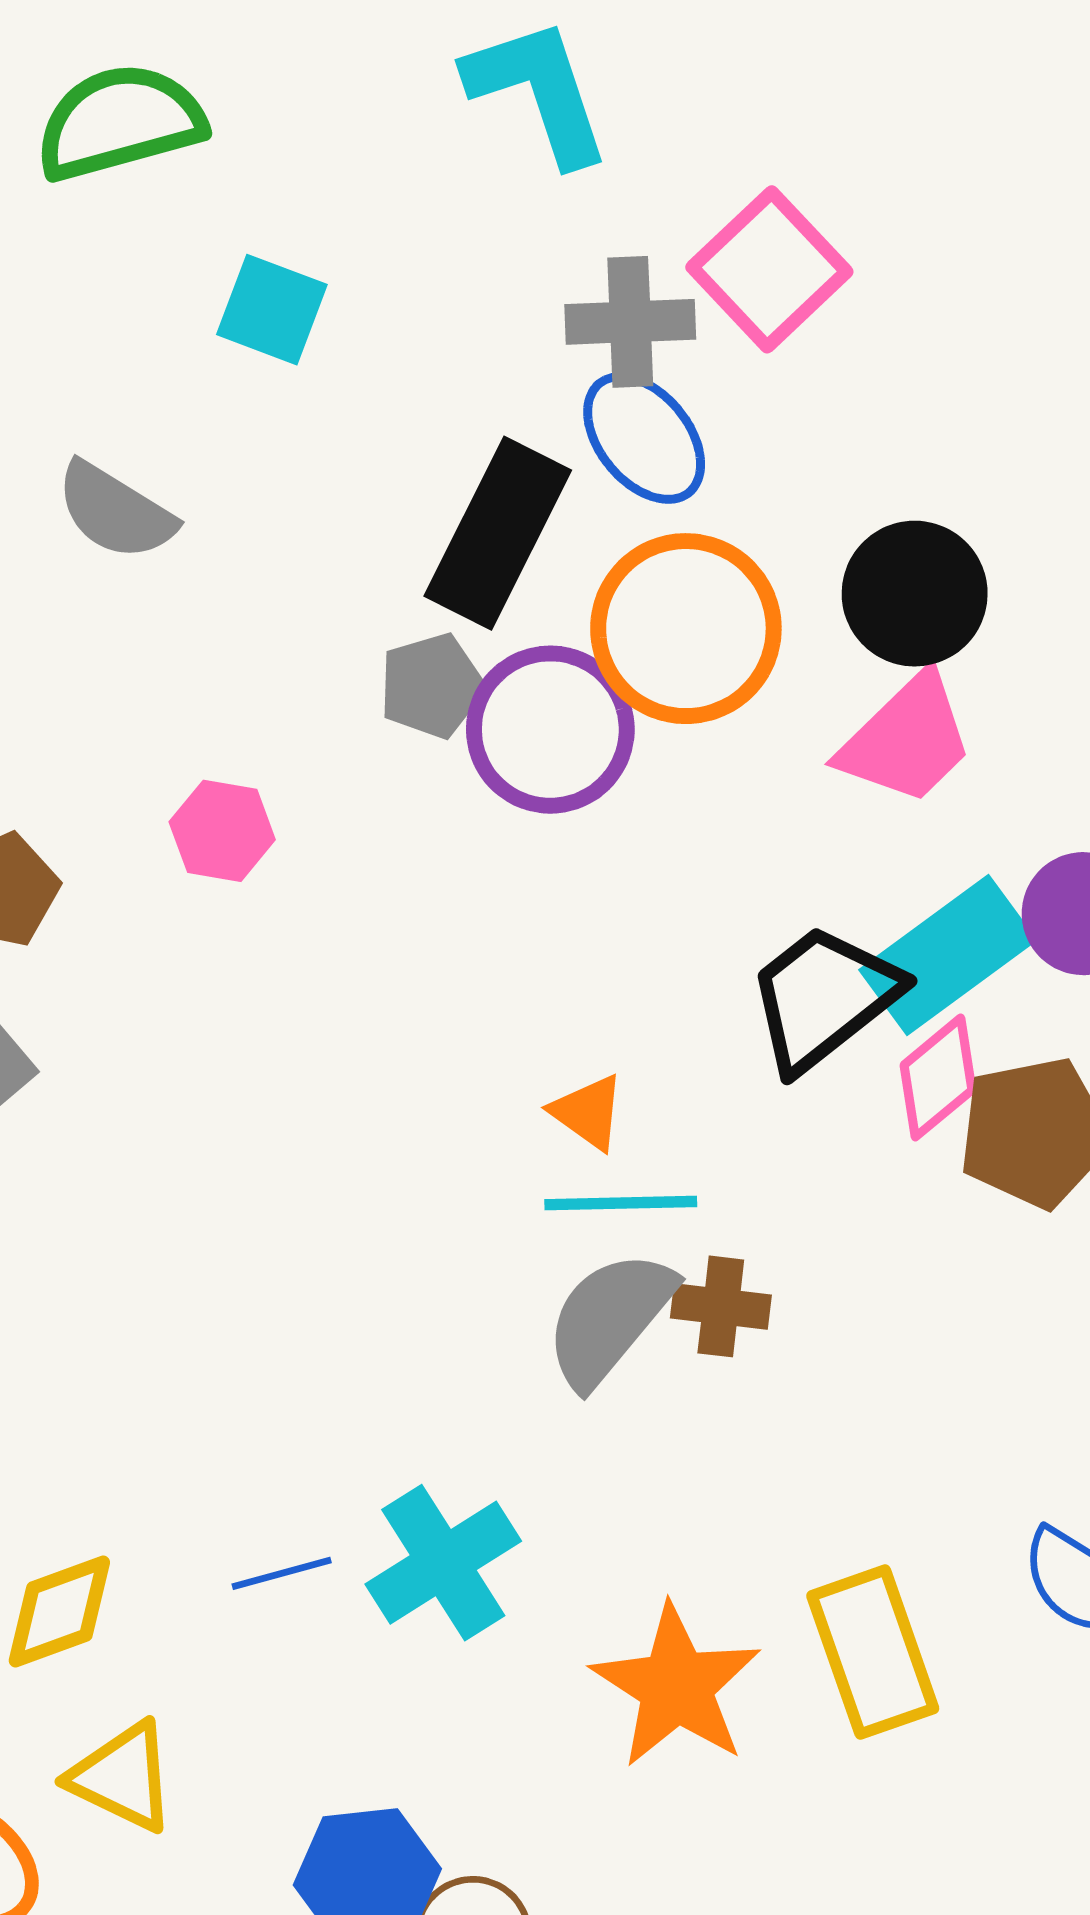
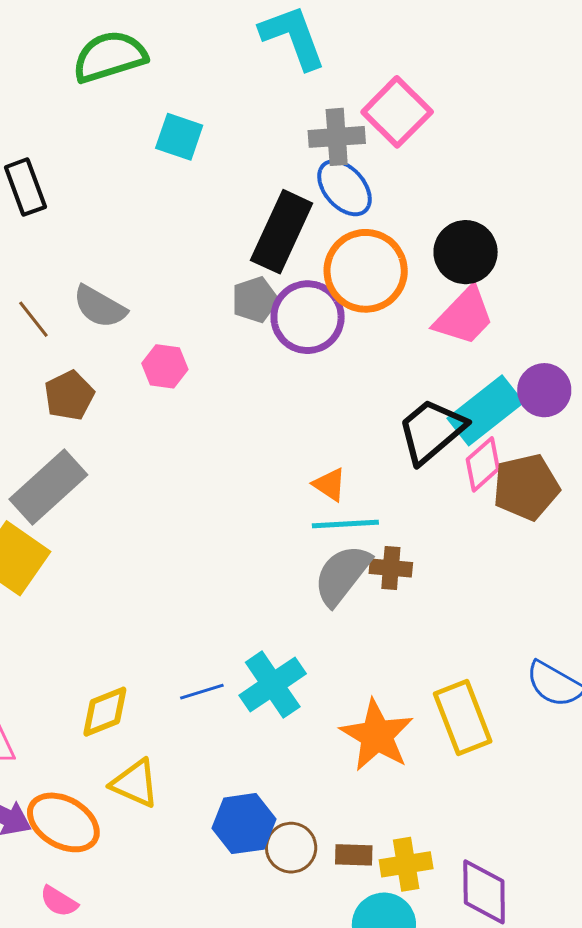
gray semicircle: (115, 511) -> (100, 307), moved

